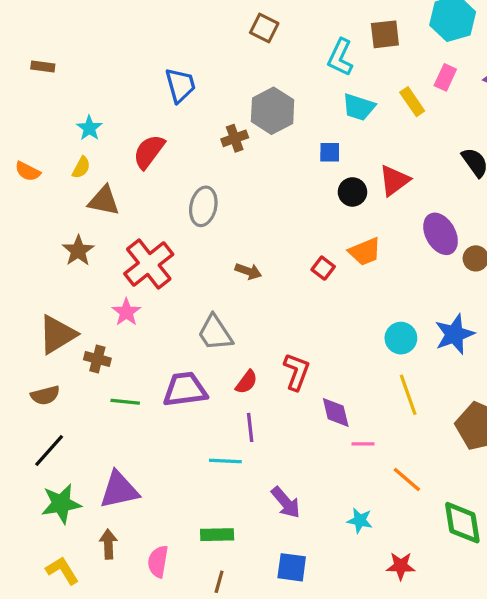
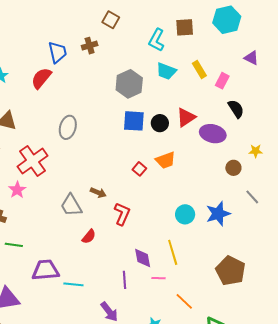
pink rectangle: (445, 77) -> (222, 81), moved
gray hexagon: (273, 111) -> (129, 84), moved
brown cross: (235, 138) -> (90, 46), moved
red semicircle: (149, 152) -> (41, 78), moved
blue square: (330, 152) -> (134, 121), moved, size x1.6
purple ellipse: (441, 234) -> (213, 134), moved, turned -50
brown arrow: (248, 271) -> (98, 193), moved
red L-shape: (297, 372) -> (122, 214), moved
purple trapezoid: (185, 389) -> (46, 270), moved
yellow line: (408, 395) -> (173, 252), moved
purple line: (250, 427) -> (124, 280), moved

